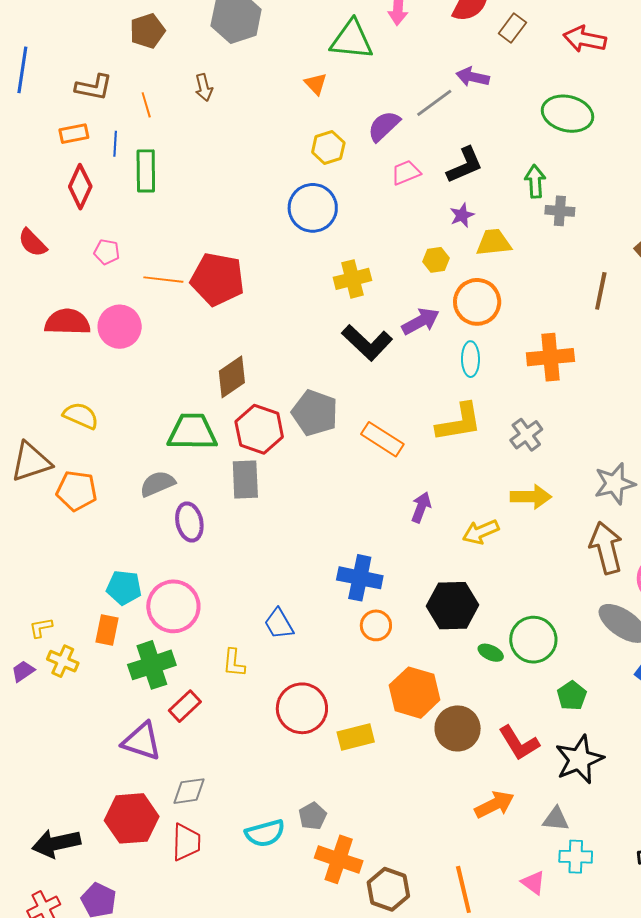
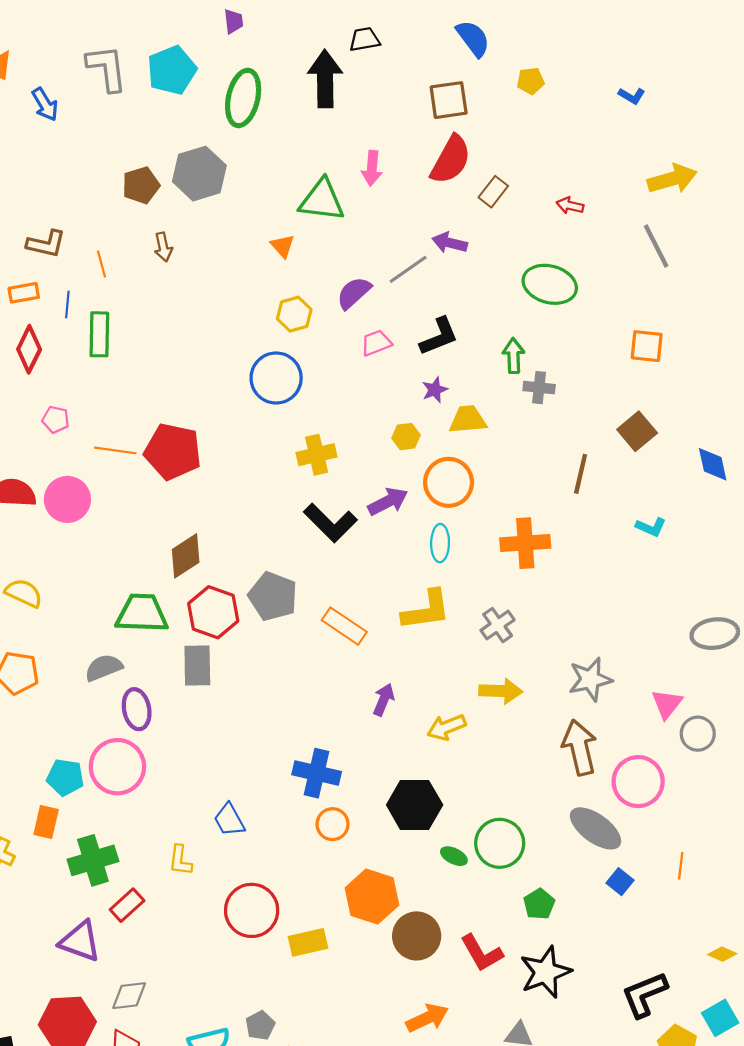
brown pentagon: (147, 31) -> (141, 185), moved
red arrow: (585, 39) -> (570, 206), size x0.6
pink circle: (173, 606) -> (117, 767), moved
orange arrow: (494, 805) -> (427, 1018), moved

